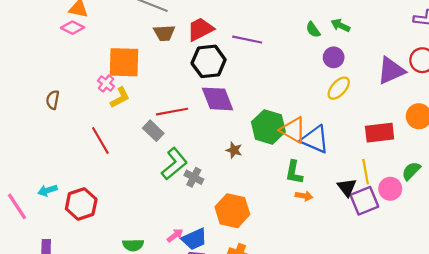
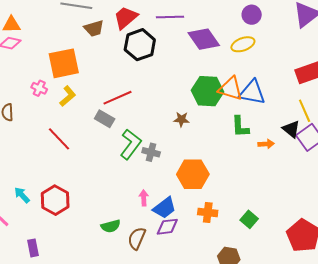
pink cross: (106, 83) -> (39, 88), moved
yellow ellipse: (339, 88) -> (243, 44), moved, turned 40
purple diamond: (218, 99) -> (204, 39), moved
cyan arrow: (48, 190) -> (22, 195), turned 78
orange arrow: (304, 196) -> (266, 144), moved
pink arrow: (175, 235) -> (144, 198), moved, turned -42

